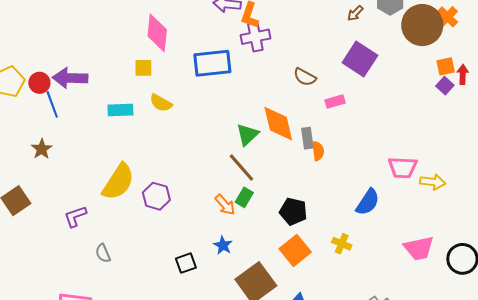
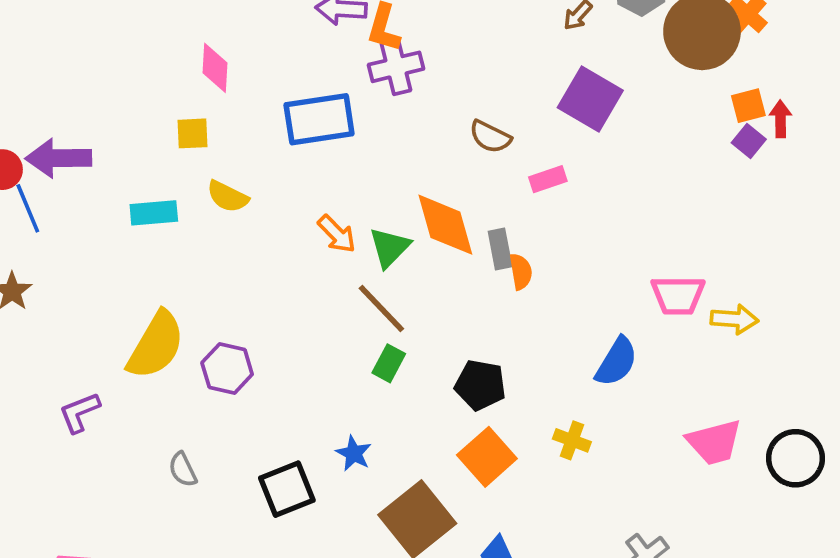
pink diamond: (157, 33) -> (215, 68), size x0.7
orange arrow: (225, 205) -> (337, 234), moved
gray semicircle: (103, 253) -> (183, 470), moved
black square: (186, 263) -> (287, 489), size x1.4

